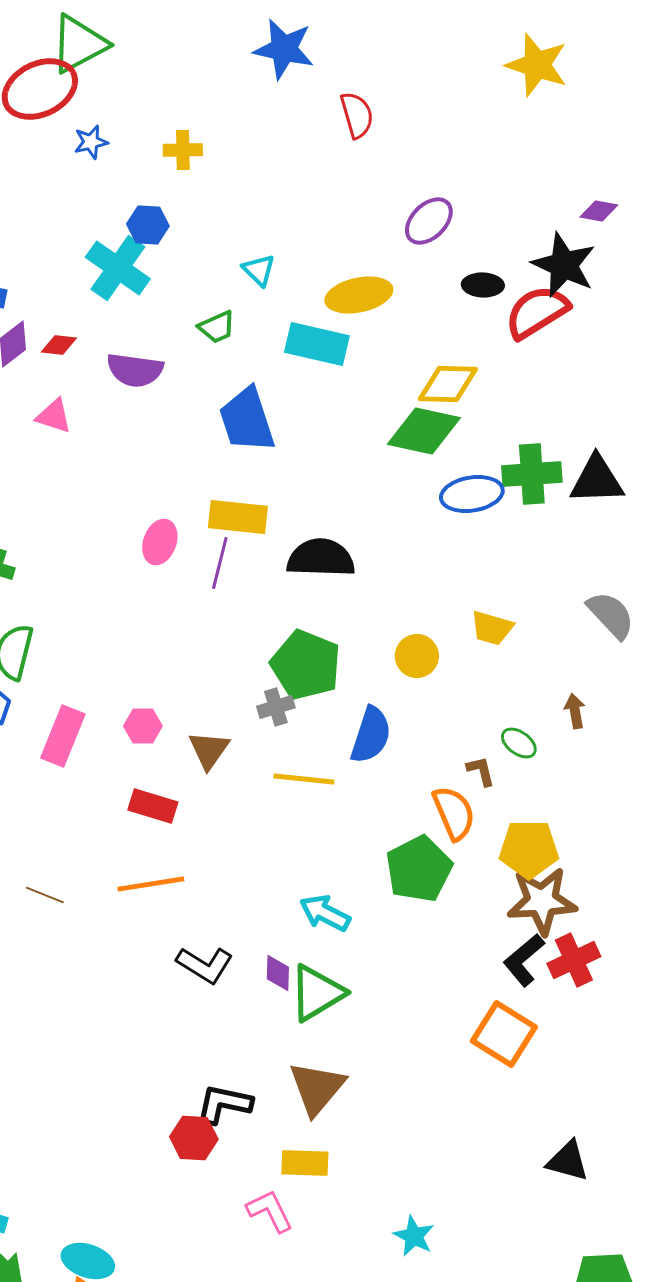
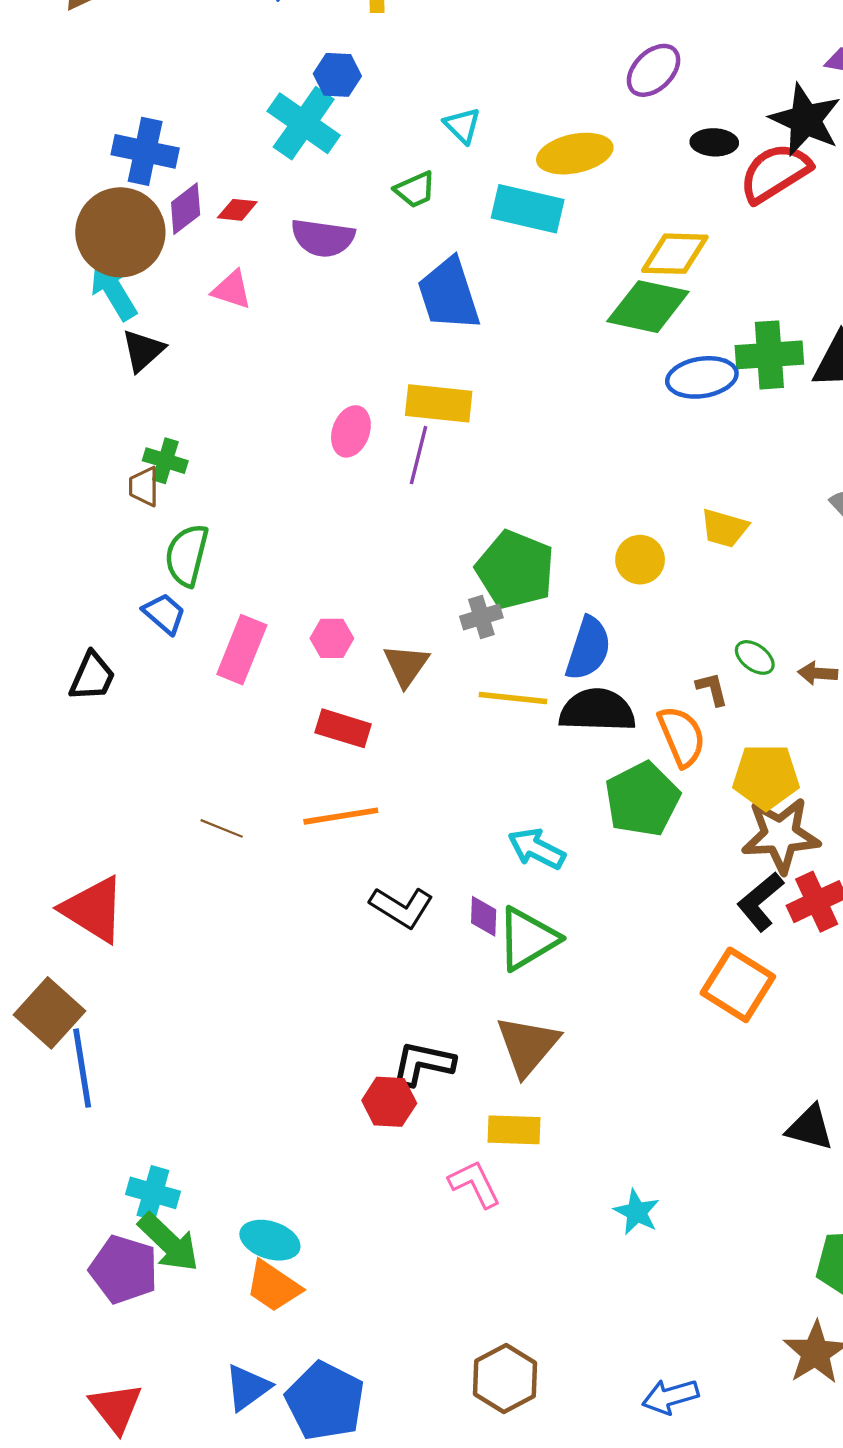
black semicircle: (321, 558) -> (597, 710), moved
brown arrow: (575, 711) -> (818, 673), moved, turned -76

